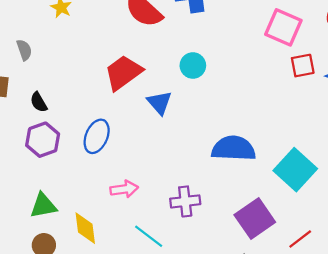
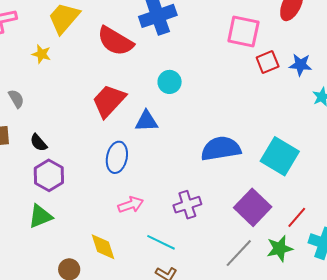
blue triangle: (159, 103) -> (146, 121), turned -40
blue ellipse: (97, 136) -> (117, 157), moved
green triangle: (43, 206) -> (40, 216), moved

